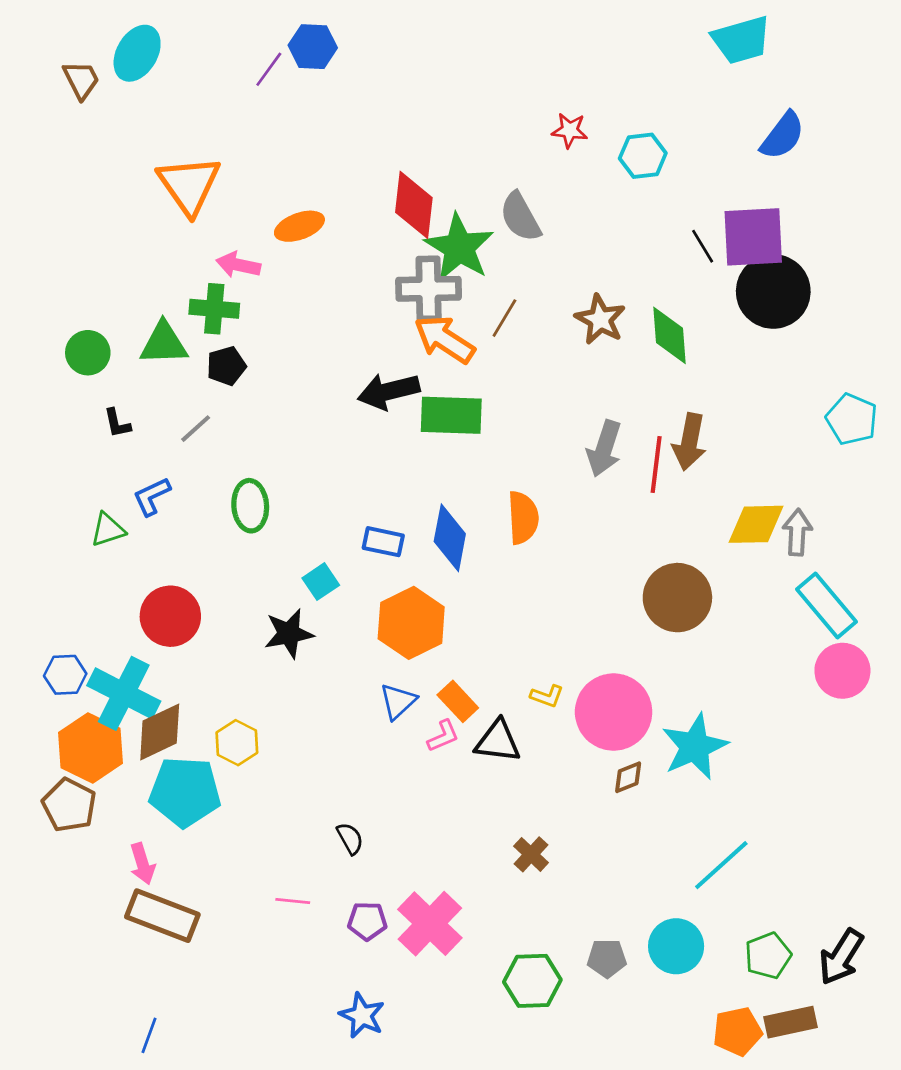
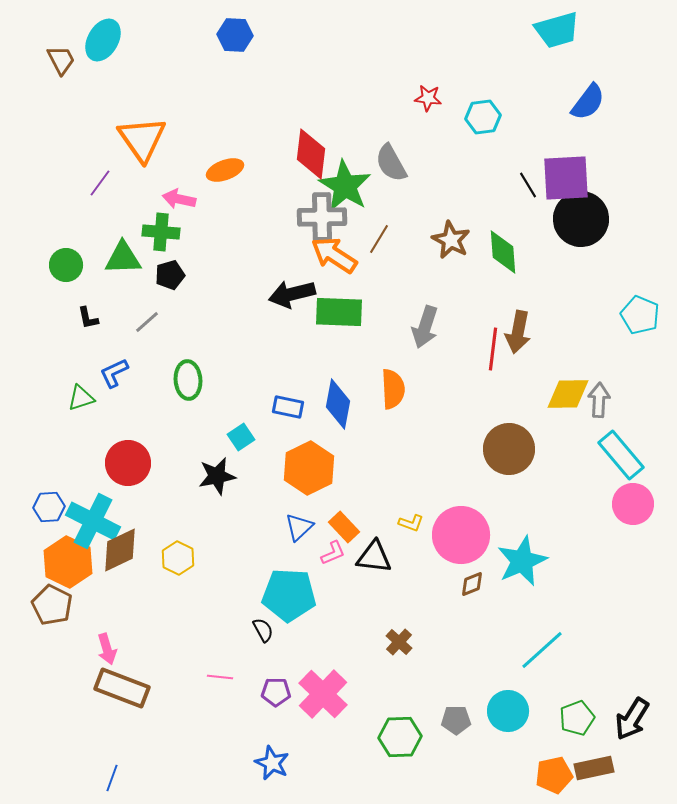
purple line: (269, 69) -> (100, 183), moved
gray arrow: (604, 448) -> (425, 327), moved
cyan pentagon: (185, 792) -> (289, 595), moved

